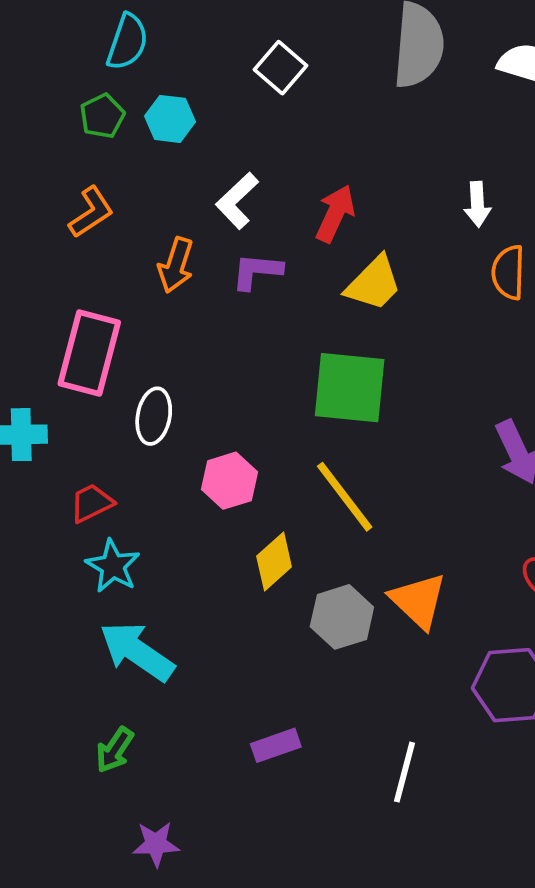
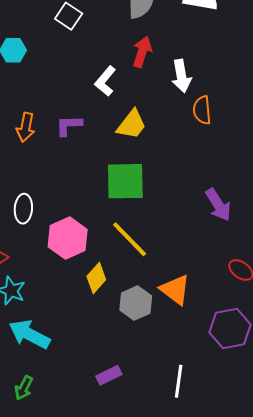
white L-shape: (237, 201) -> (105, 81), moved
white arrow: (477, 204) -> (181, 76), size x1.4
red arrow: (335, 214) -> (142, 52), moved
pink hexagon: (230, 481) -> (68, 238), size x1.4

